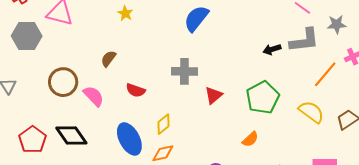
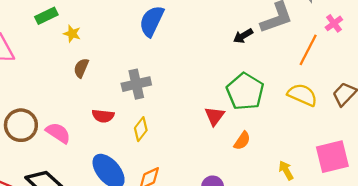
brown semicircle: (108, 59) -> (81, 68), moved
gray cross: (184, 71) -> (136, 84), moved
red triangle: (214, 95) -> (215, 116), moved
yellow diamond: (164, 124) -> (141, 129), moved

